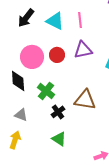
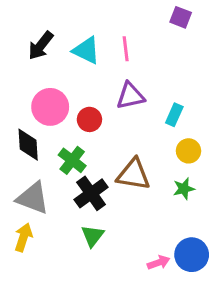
red circle: (57, 55) -> (89, 119), moved
black cross: (58, 112) -> (91, 193), size x1.5
gray triangle: (21, 115) -> (33, 198), size x1.6
green triangle: (59, 139) -> (93, 236), turned 35

